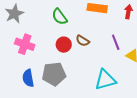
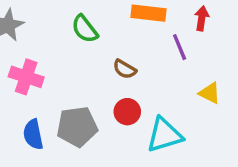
purple line: (116, 42) -> (180, 47), moved
red circle: (64, 45) -> (127, 112), moved

